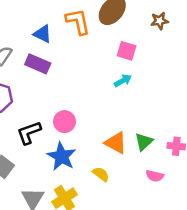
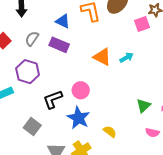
pink square: (127, 51) -> (142, 24), moved, turned -35
orange triangle: (116, 143) -> (102, 57), moved

